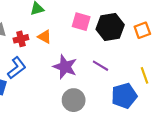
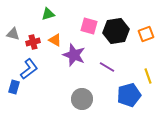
purple star: (65, 67) -> (74, 55), moved

